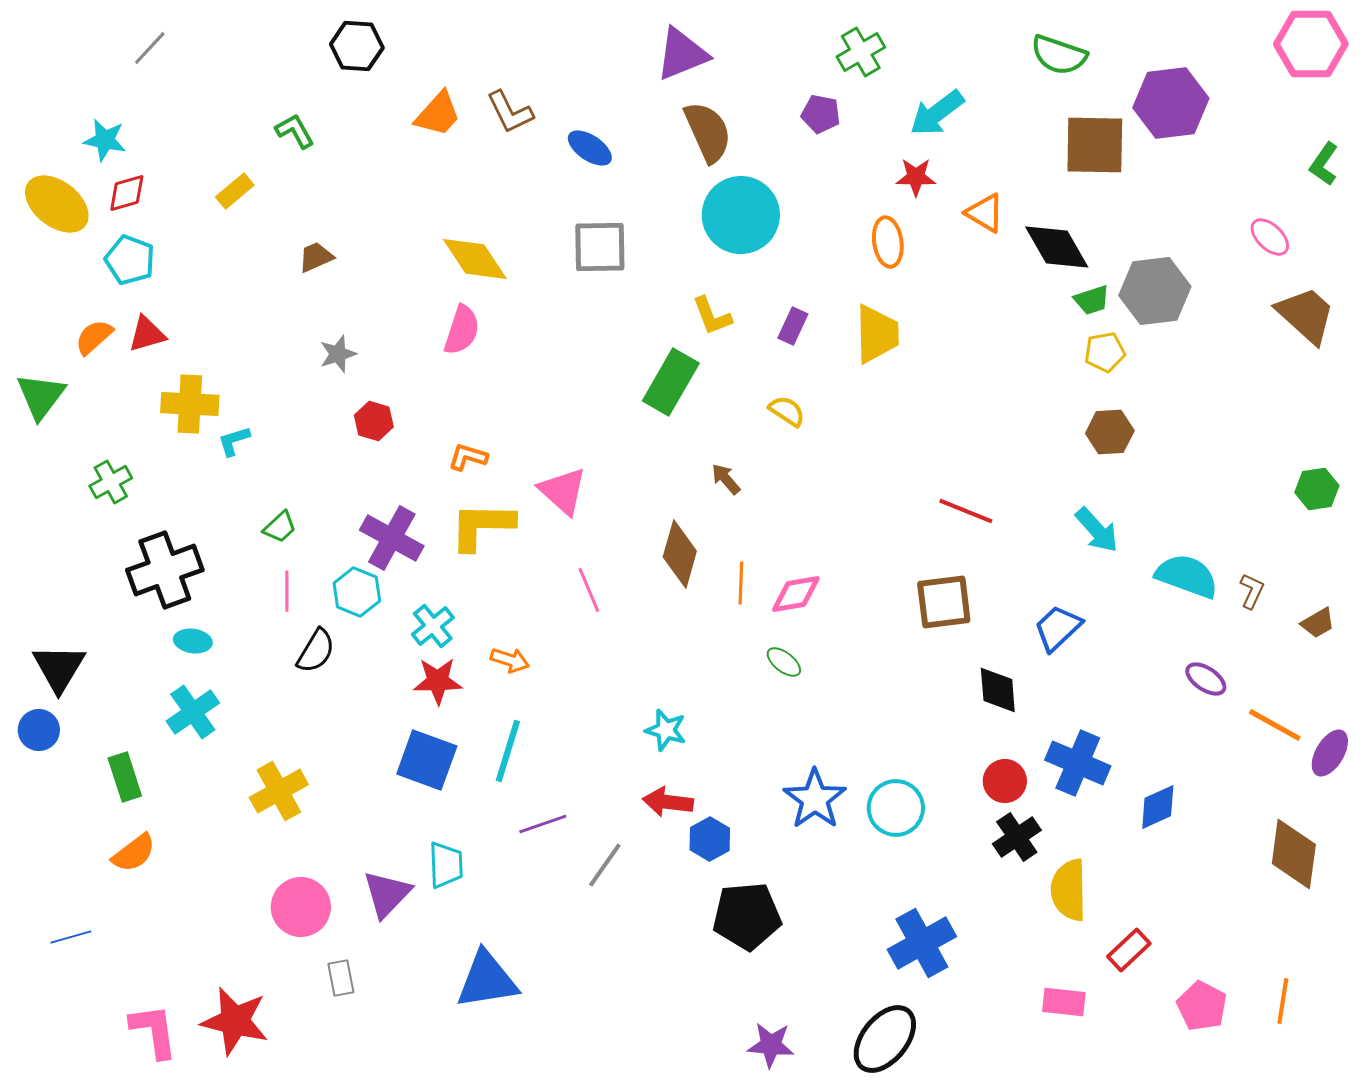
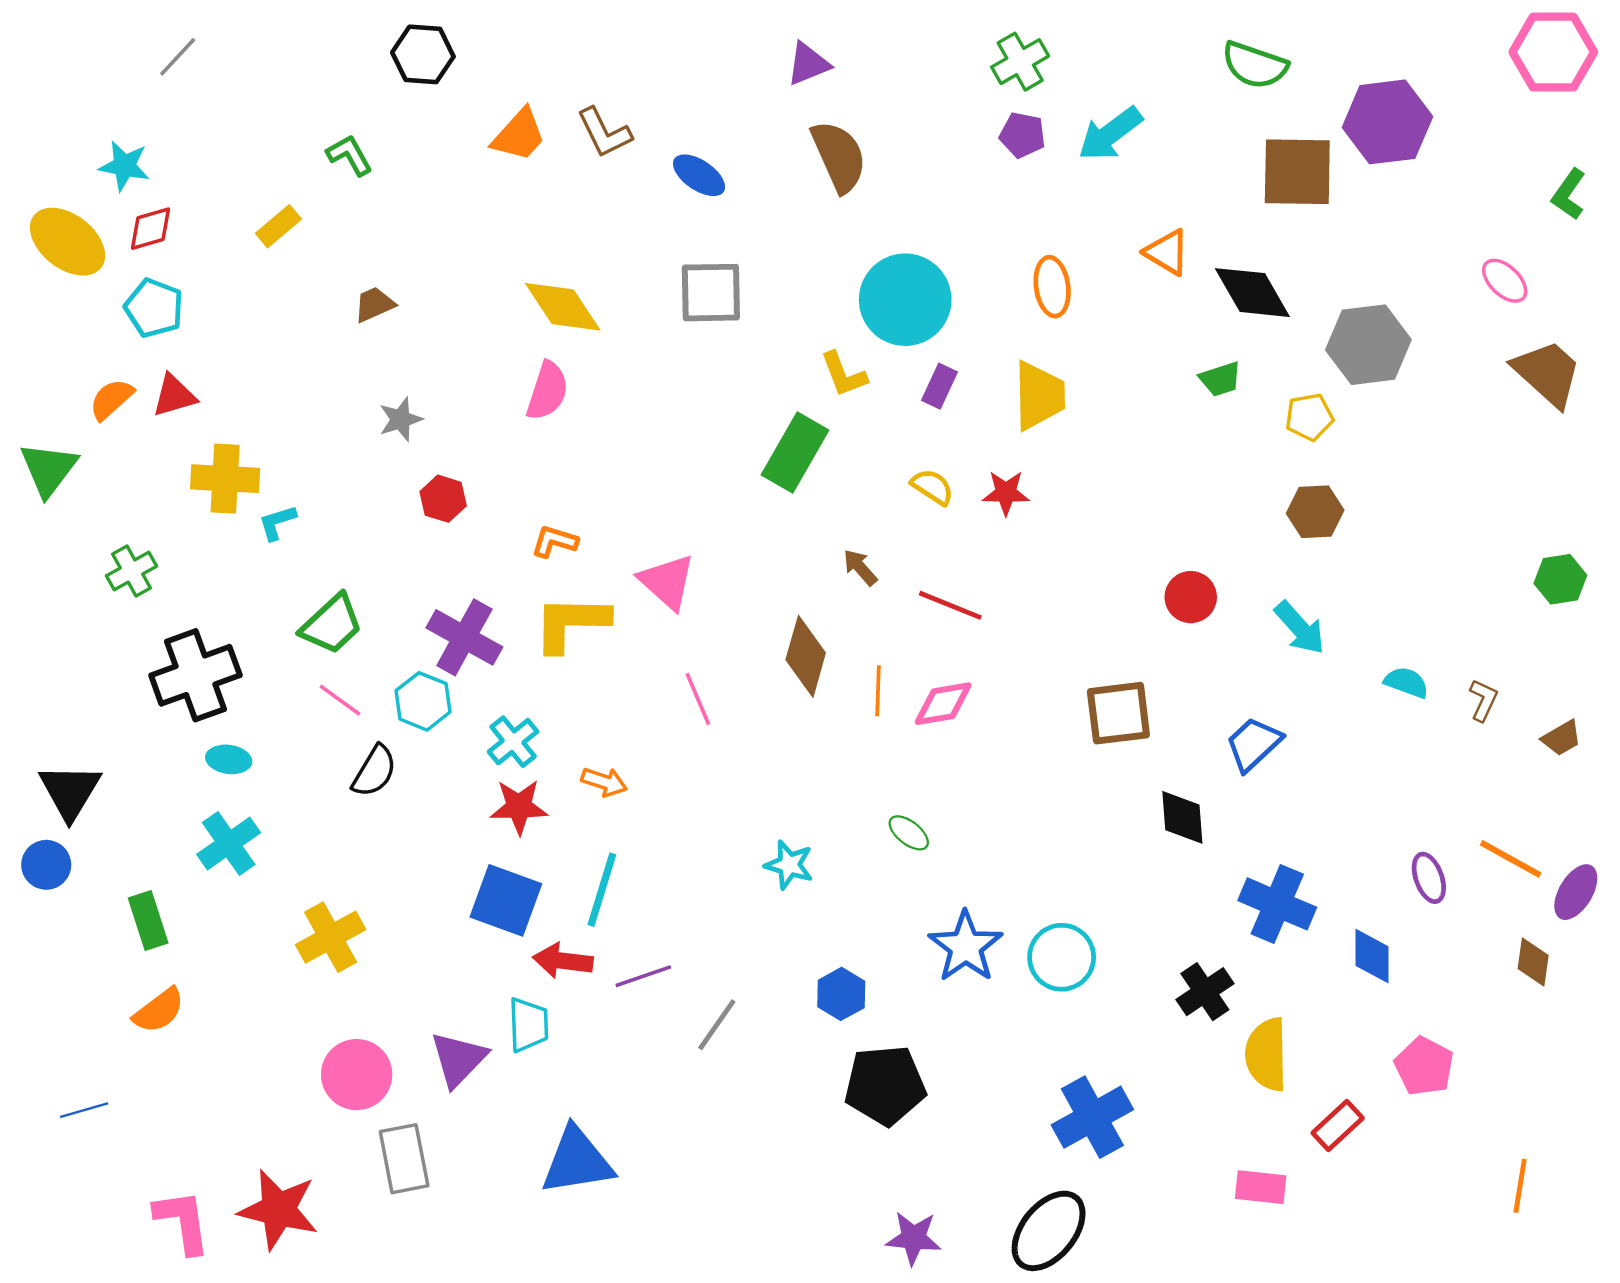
purple triangle: (682, 54) -> (808, 64), size x0.7
purple pentagon: (821, 114) -> (1022, 135), moved
red star: (916, 177) -> (1006, 493), moved
cyan circle: (741, 215) -> (905, 300), moved
green trapezoid: (1092, 300) -> (1220, 379), moved
red line: (966, 511) -> (950, 605), moved
green trapezoid: (280, 527) -> (332, 624), size x1.6
cyan semicircle: (1187, 576) -> (1406, 682), size x0.6
pink line: (287, 591) -> (340, 700), turned -54
green ellipse: (784, 662) -> (909, 833), moved
purple ellipse: (1206, 679) -> (1429, 878), moved, turned 36
red circle: (1005, 781) -> (1191, 597), moved
red arrow: (668, 802) -> (563, 961), moved
blue diamond: (1158, 807) -> (1372, 956), turned -66
brown diamond: (1294, 854) -> (1533, 962), moved, size x0.6
gray rectangle: (341, 978) -> (404, 1159), size x1.6
pink pentagon: (1202, 1006) -> (1424, 1066), moved

